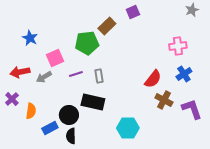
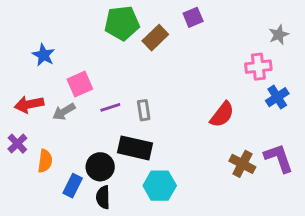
gray star: (192, 10) -> (279, 35), moved
green pentagon: (87, 43) -> (122, 23), moved
blue cross: (184, 74) -> (277, 97), moved
brown cross: (164, 100) -> (242, 164), moved
blue rectangle: (50, 128) -> (73, 186), turned -35
cyan hexagon: (128, 128) -> (160, 186), moved

